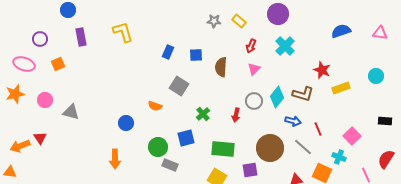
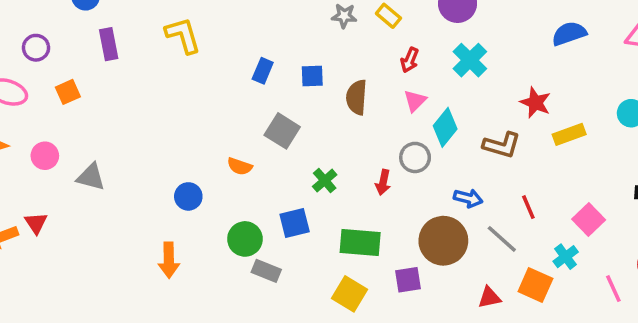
cyan diamond: (277, 97) -> (445, 127), moved
blue arrow: (293, 121) -> (468, 198), moved
cyan cross: (339, 157) -> (566, 257), turned 32

